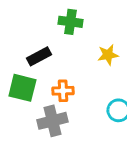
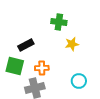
green cross: (70, 22) -> (59, 22), moved

